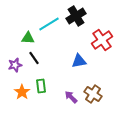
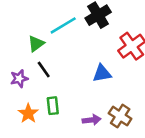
green triangle: (28, 38) -> (36, 44), turned -40
purple arrow: (71, 97) -> (92, 120), turned 128

